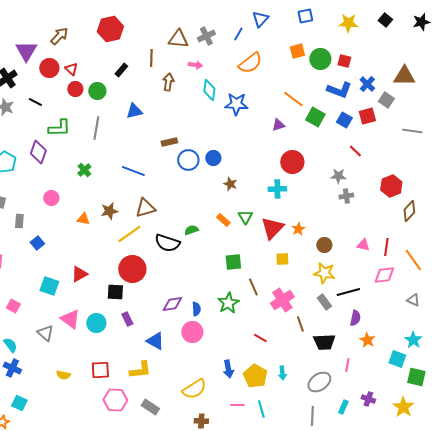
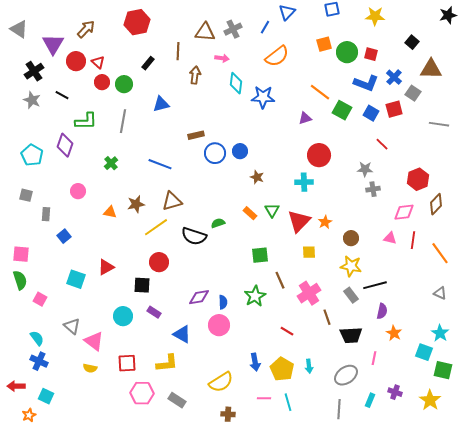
black square: (385, 20) -> (412, 42), moved
red circle: (132, 269) -> (159, 262), size x0.7
pink diamond: (384, 275) -> (404, 212), moved
pink triangle: (70, 319) -> (94, 341), moved
purple rectangle: (127, 319) -> (154, 312), turned -32

